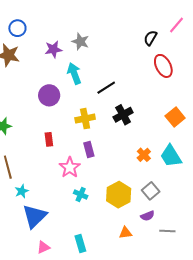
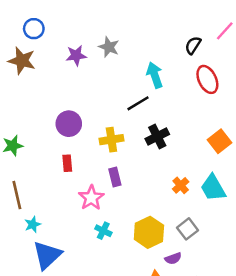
cyan arrow: (74, 73) -> (155, 75), moved
purple circle: (49, 95) -> (69, 124), moved
purple semicircle: (148, 216) -> (173, 258), moved

